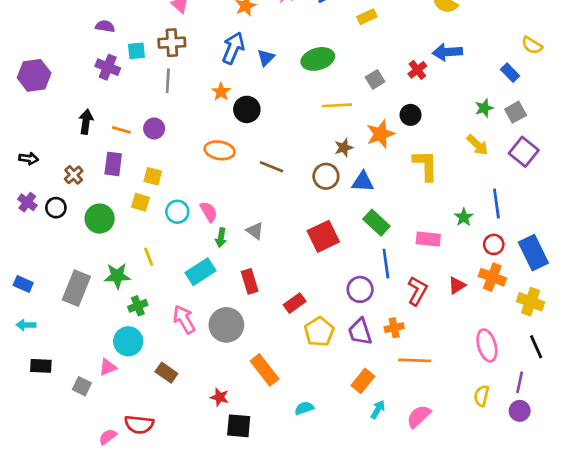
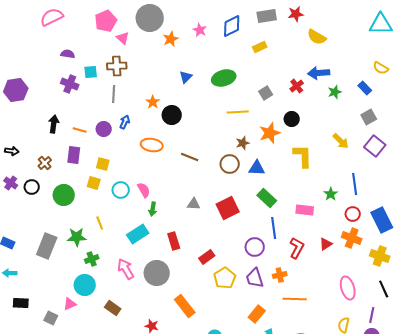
blue arrow: (233, 48) -> (125, 122), moved, size x0.6
green star: (484, 108) -> (335, 92), moved
gray triangle: (255, 231) -> (194, 204), moved, turned -32

